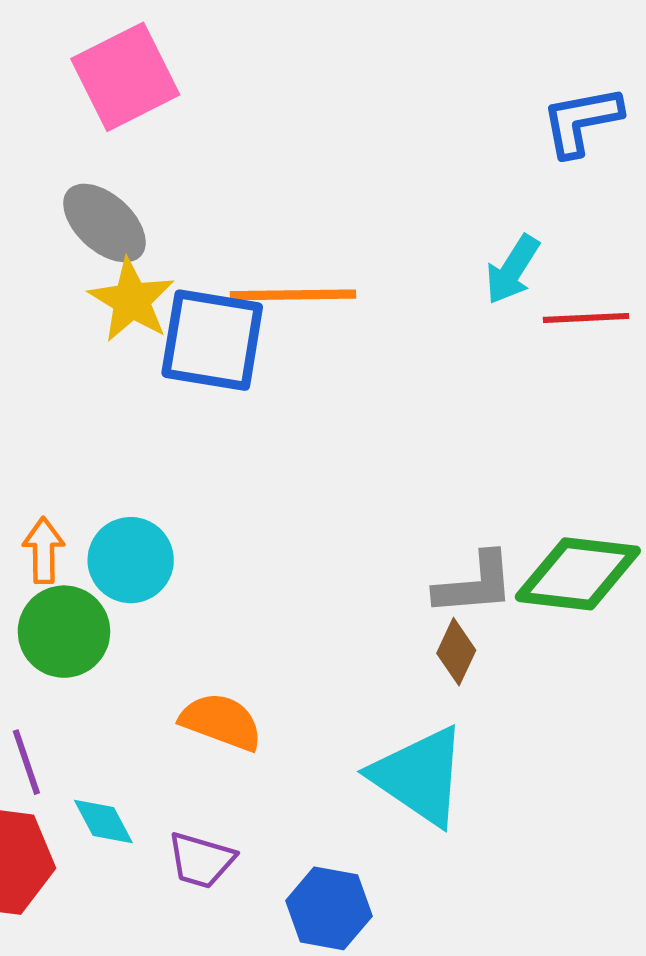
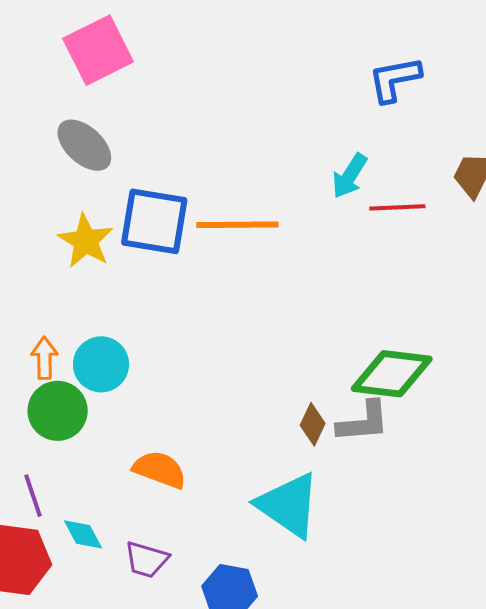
orange line: (293, 295) -> (237, 225), moved
yellow star: (132, 300) -> (86, 241), moved
gray L-shape: (475, 584) -> (363, 422), moved

